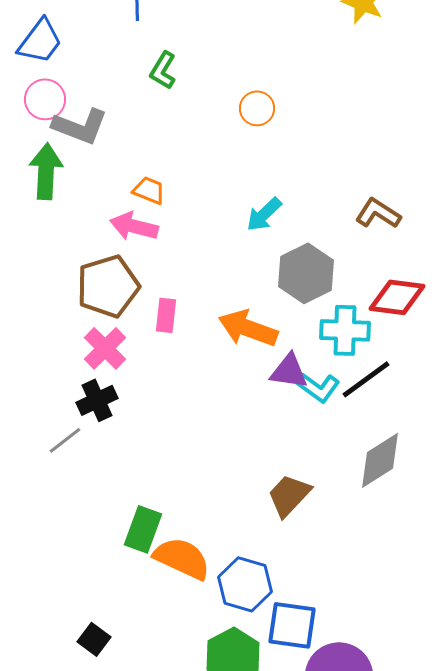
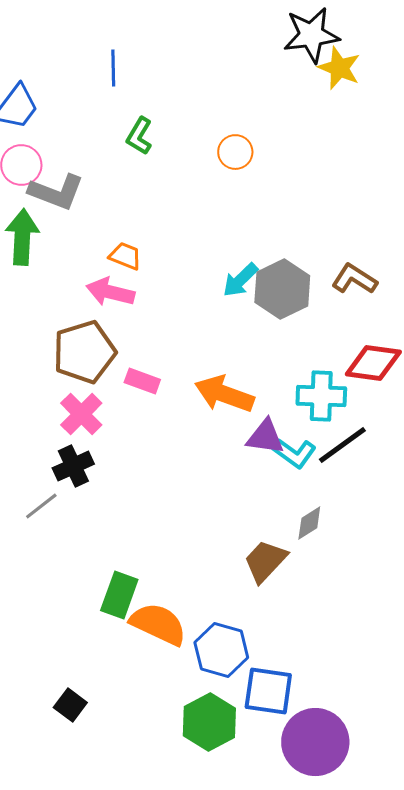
orange circle: (257, 108) -> (235, 152), moved
gray hexagon: (306, 273) -> (282, 289), moved
pink rectangle: (166, 315) -> (142, 381), turned -76
gray diamond: (380, 460) -> (309, 523), moved, size x0.6

